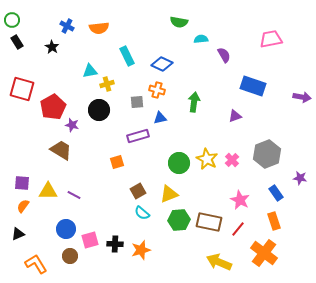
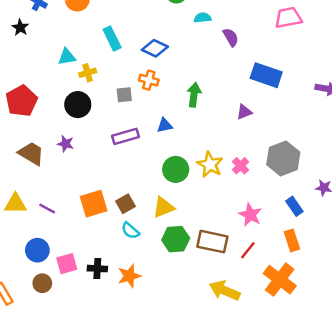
blue triangle: (160, 118) -> (165, 125), moved
purple star: (72, 125) -> (66, 144), moved
orange square: (117, 162) -> (94, 204), moved, size x1.6

